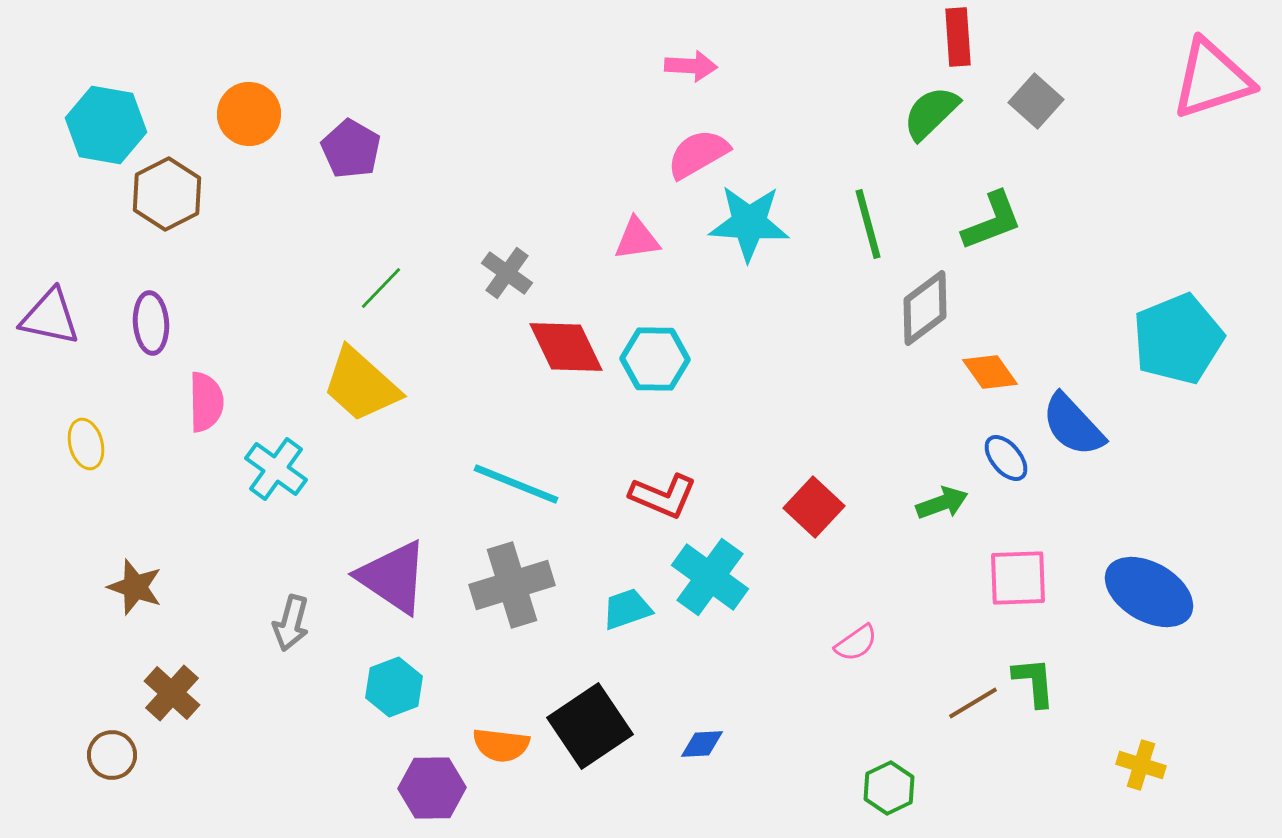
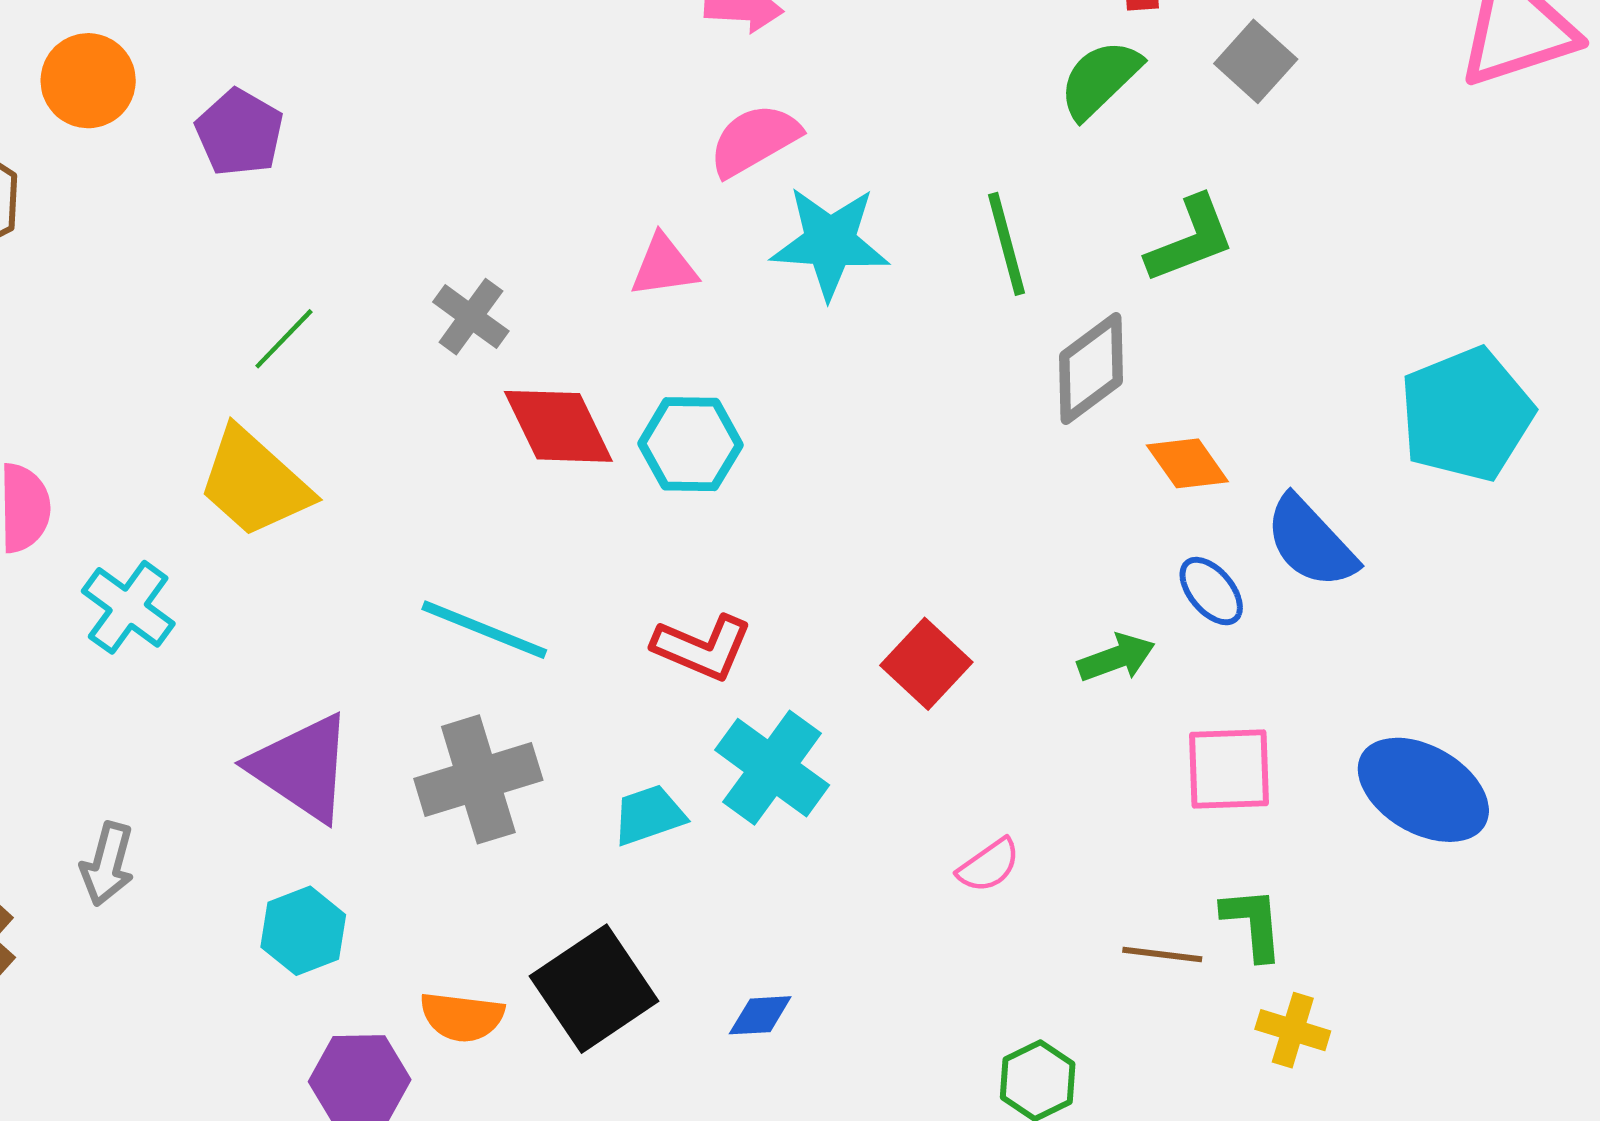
gray arrow: (291, 623) -> (107, 864), moved
brown line: (973, 703) -> (1162, 955), turned 38
yellow cross: (1141, 765) -> (1293, 1030), moved

